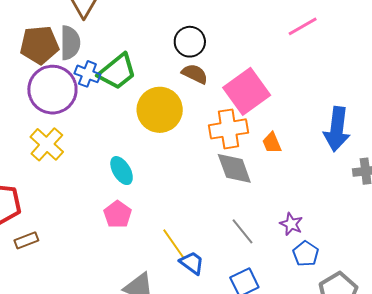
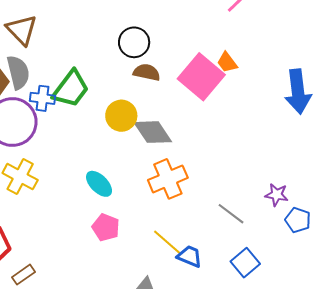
yellow circle: (160, 110) -> (121, 116), size x0.7
orange cross: (228, 129) -> (168, 179), moved
orange trapezoid: (272, 143) -> (227, 62), moved
gray diamond: (234, 168) -> (153, 132), moved

